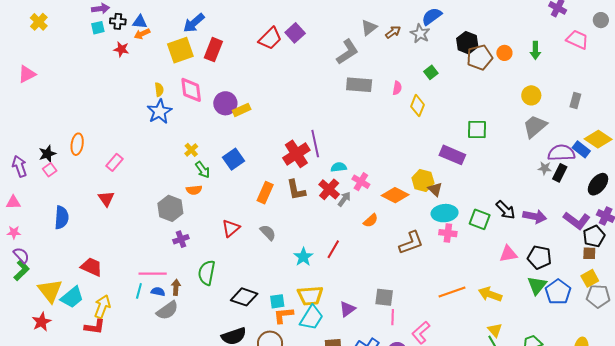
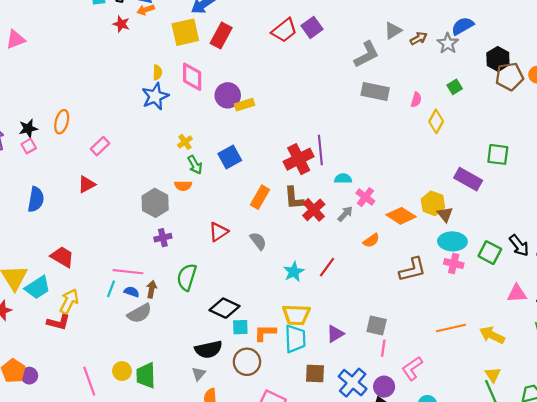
red cross: (329, 189) -> (314, 210), moved
red triangle: (106, 199) -> (87, 184), turned 30
cyan square: (277, 301) -> (240, 327), moved
cyan trapezoid: (312, 318) -> (295, 339), turned -40

